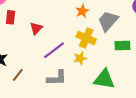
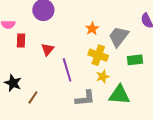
purple line: (54, 50) -> (67, 70), turned -65
yellow star: (80, 58) -> (103, 77), moved
gray L-shape: (57, 78) -> (85, 98), moved

